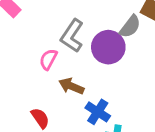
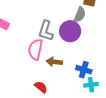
pink semicircle: (48, 59) -> (35, 49), size x1.5
blue cross: (98, 112) -> (84, 70), moved

